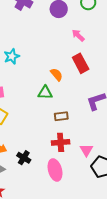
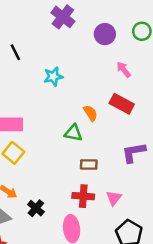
cyan star: (12, 56) -> (53, 77), moved
red rectangle: (81, 63) -> (122, 104), turned -42
pink triangle: (86, 150) -> (114, 198), moved

